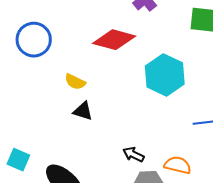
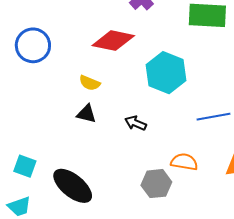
yellow semicircle: (75, 82) -> (90, 83), moved
black arrow: (133, 154) -> (136, 123), moved

